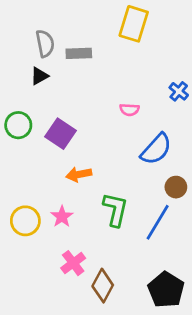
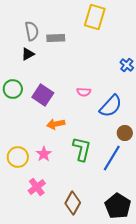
pink semicircle: (129, 110) -> (84, 92), moved
pink cross: (73, 263) -> (37, 187), moved

